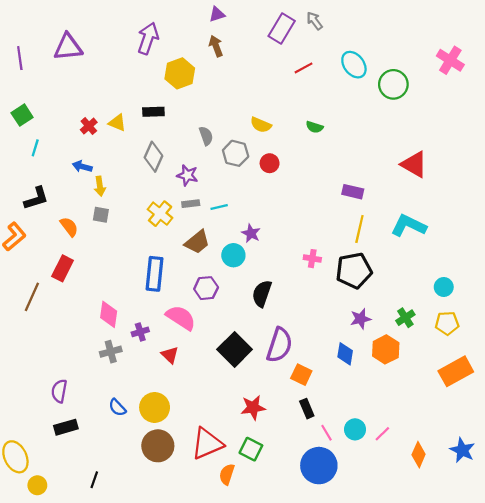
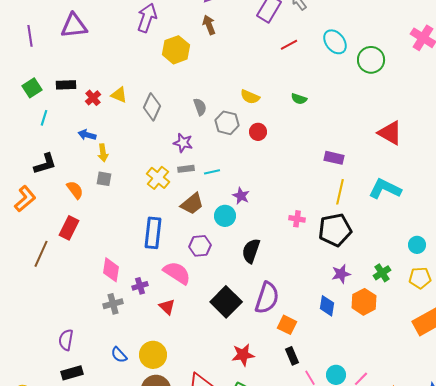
black rectangle: (153, 112) -> (66, 85), moved
gray diamond: (153, 157) -> (152, 107), moved

